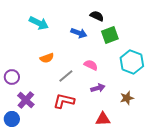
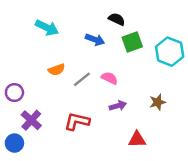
cyan hexagon: (132, 62) -> (170, 52), moved
gray line: (66, 76) -> (82, 79), moved
brown star: (127, 98) -> (158, 102), moved
red triangle: (103, 119) -> (137, 139), moved

